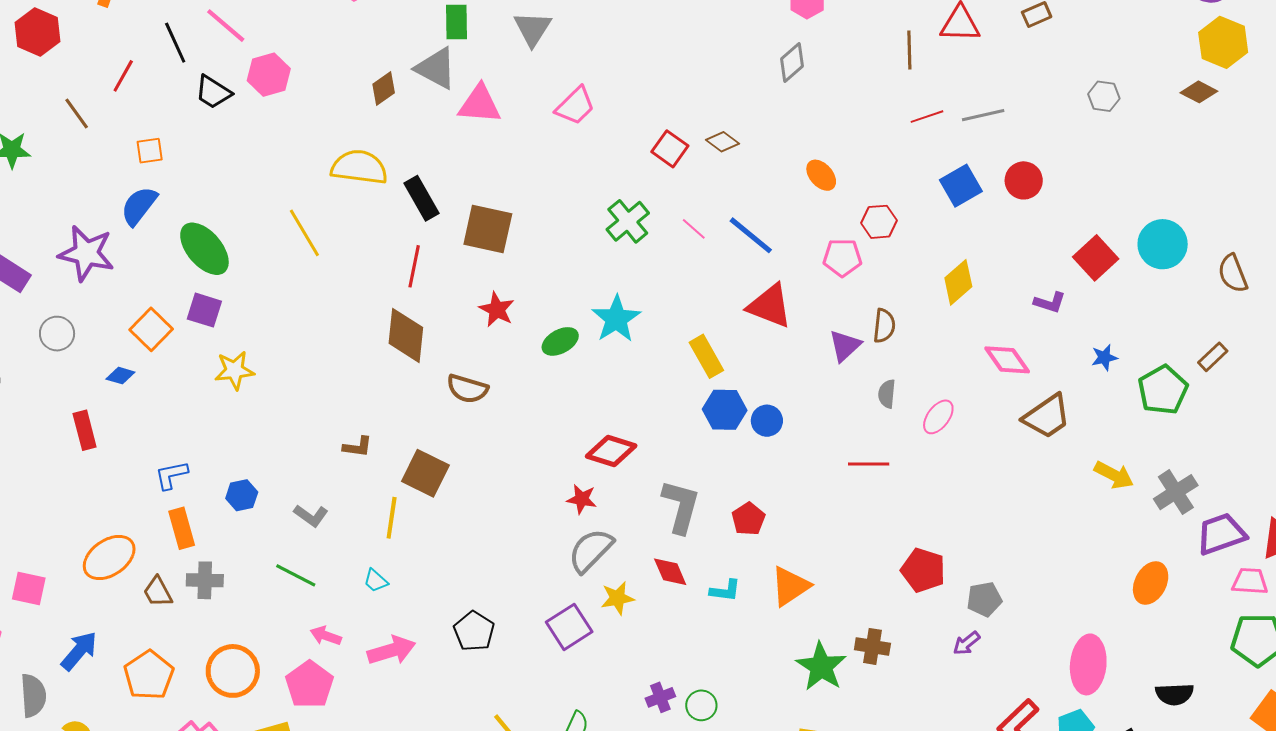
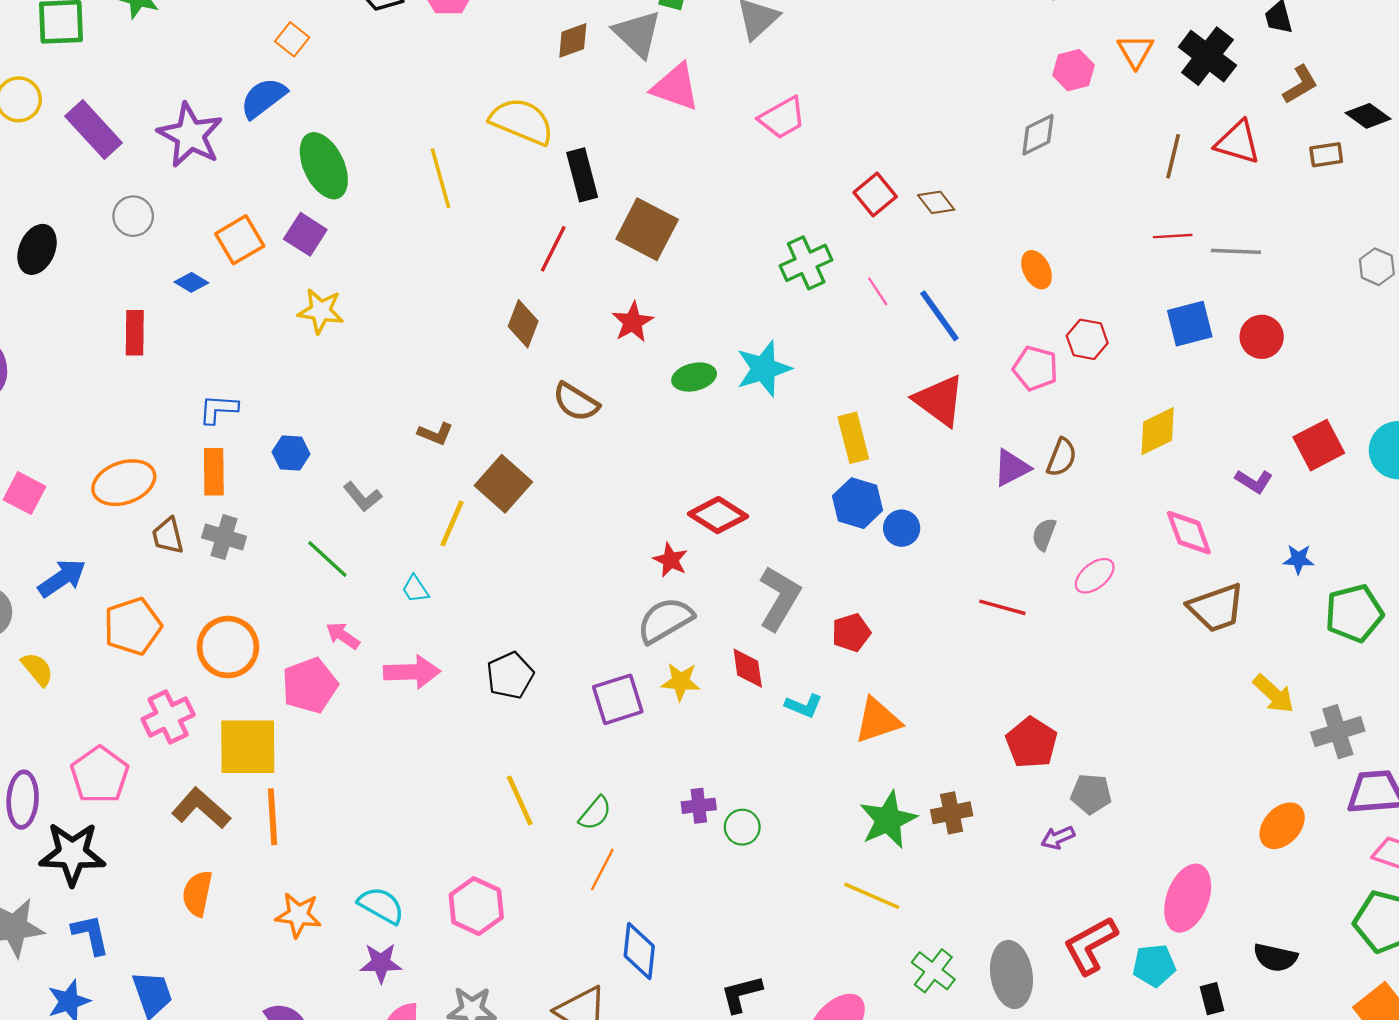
orange square: (150, 151) -> (292, 39), turned 32
brown diamond: (406, 335) -> (523, 324), size x0.7
brown cross: (872, 646) -> (952, 813), turned -36

